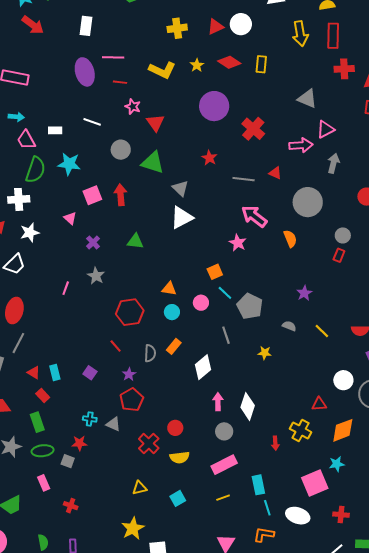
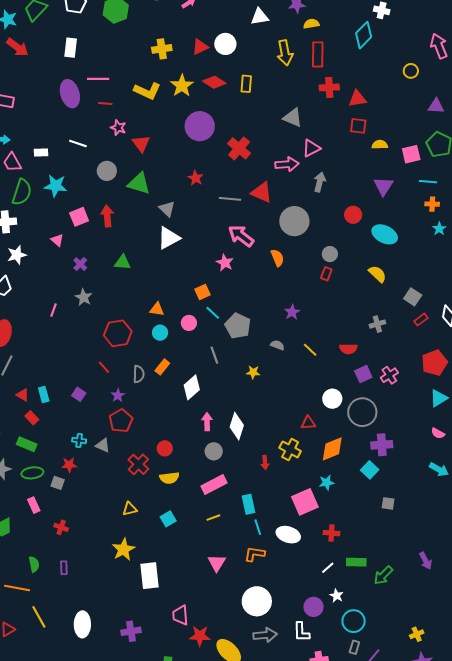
yellow star: (197, 65) -> (182, 86), size x1.6
red triangle: (275, 173) -> (262, 192), size x1.6
green rectangle: (37, 422) -> (27, 444), turned -48

